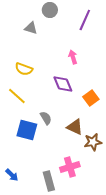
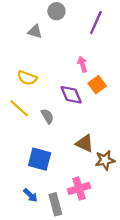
orange square: (91, 98) -> (97, 85), moved
gray semicircle: (46, 118) -> (47, 116), moved
blue square: (27, 130) -> (40, 159), moved
blue arrow: (12, 175) -> (30, 195), moved

